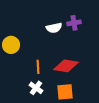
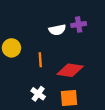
orange line: (38, 67) -> (40, 60), moved

